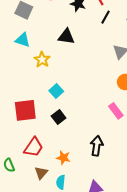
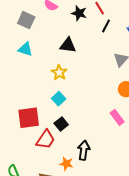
yellow star: (42, 60) -> (59, 73), moved
black arrow: (97, 146) -> (84, 150), moved
red trapezoid: (34, 147) -> (46, 140), moved

